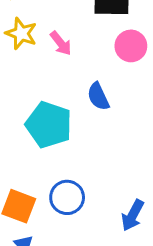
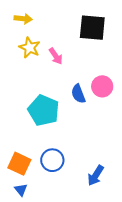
pink circle: (131, 46) -> (102, 86), moved

